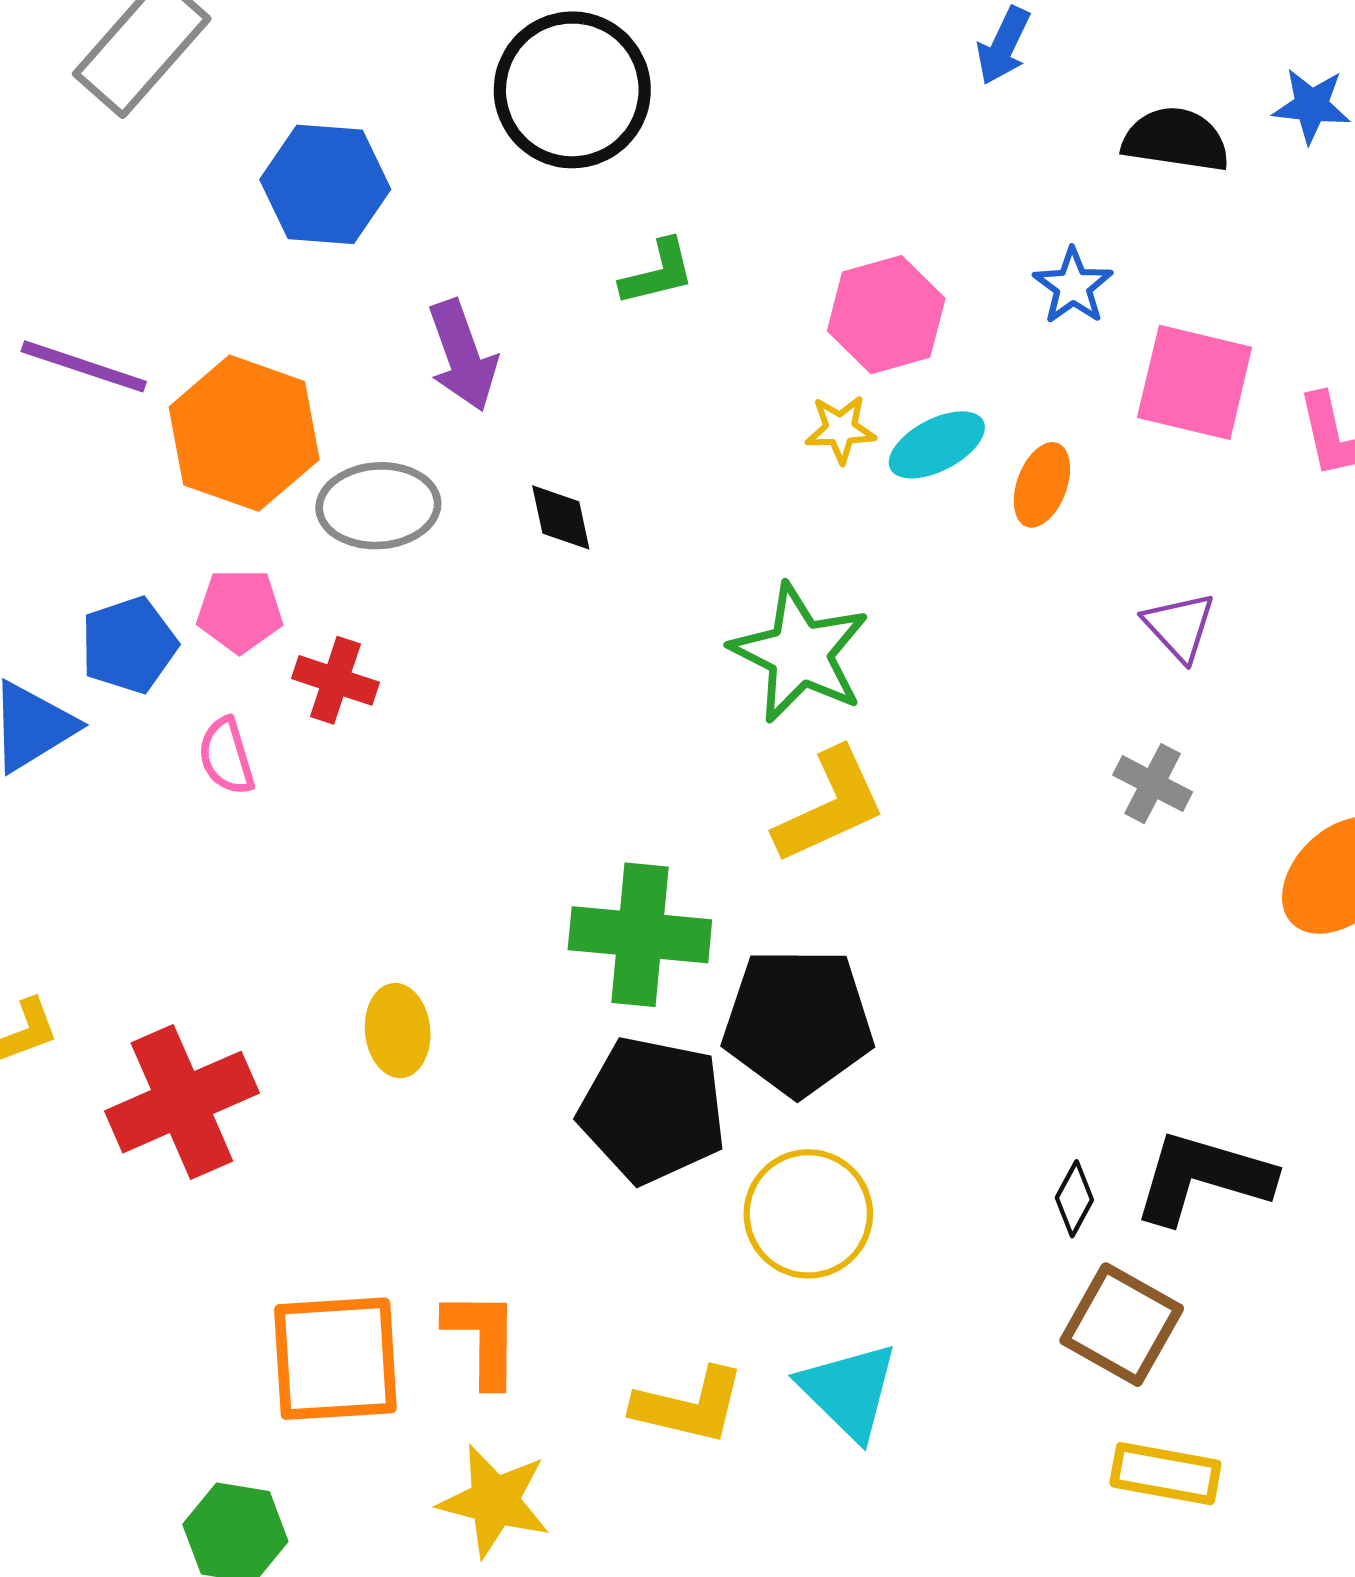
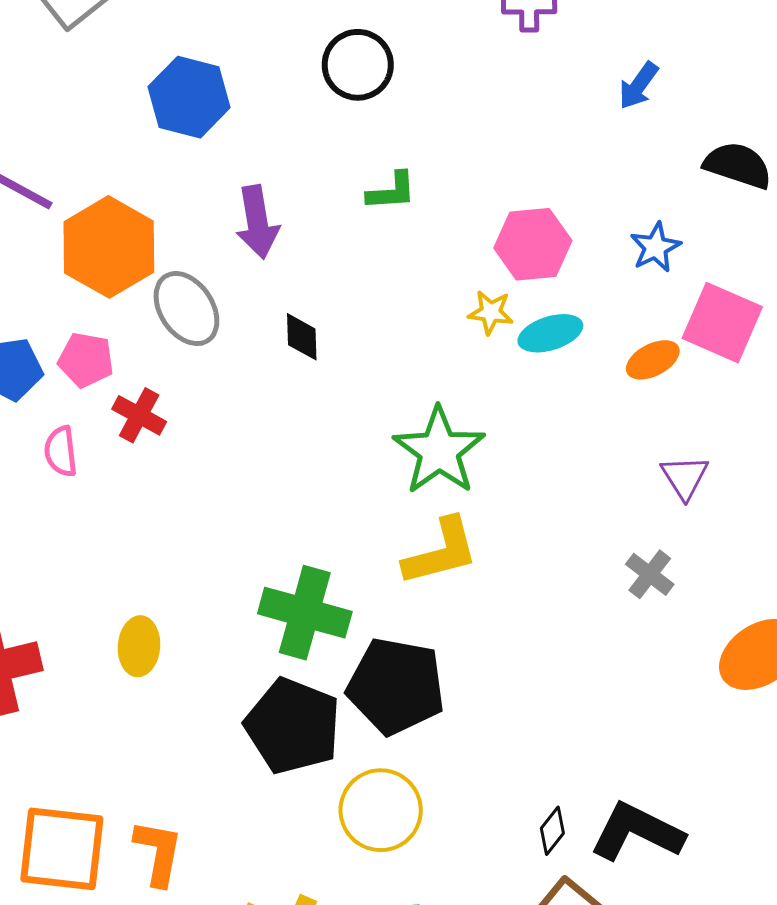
black circle: (572, 90) -> (358, 65), size x0.7
orange ellipse: (1042, 485) -> (653, 360), moved, turned 32
gray ellipse: (378, 506) -> (186, 309), turned 50

